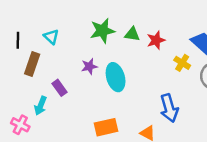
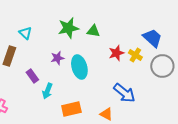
red star: (156, 40) -> (116, 53), moved
cyan arrow: (40, 106) -> (47, 91), moved
blue arrow: (169, 108) -> (124, 93), turned -35

